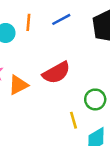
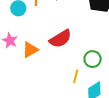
yellow line: (73, 120) -> (76, 76), turned 32

